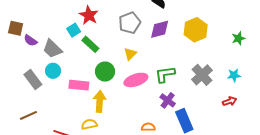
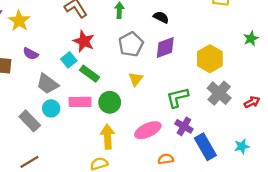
yellow hexagon: (196, 30) -> (210, 59), moved
green star: (238, 38) -> (251, 38), moved
purple semicircle: (30, 40) -> (31, 54), moved
cyan star: (234, 75) -> (242, 146), moved
pink ellipse: (136, 80) -> (148, 130), moved
pink rectangle: (79, 85) -> (80, 102), moved
red arrow: (230, 101) -> (252, 102), moved

